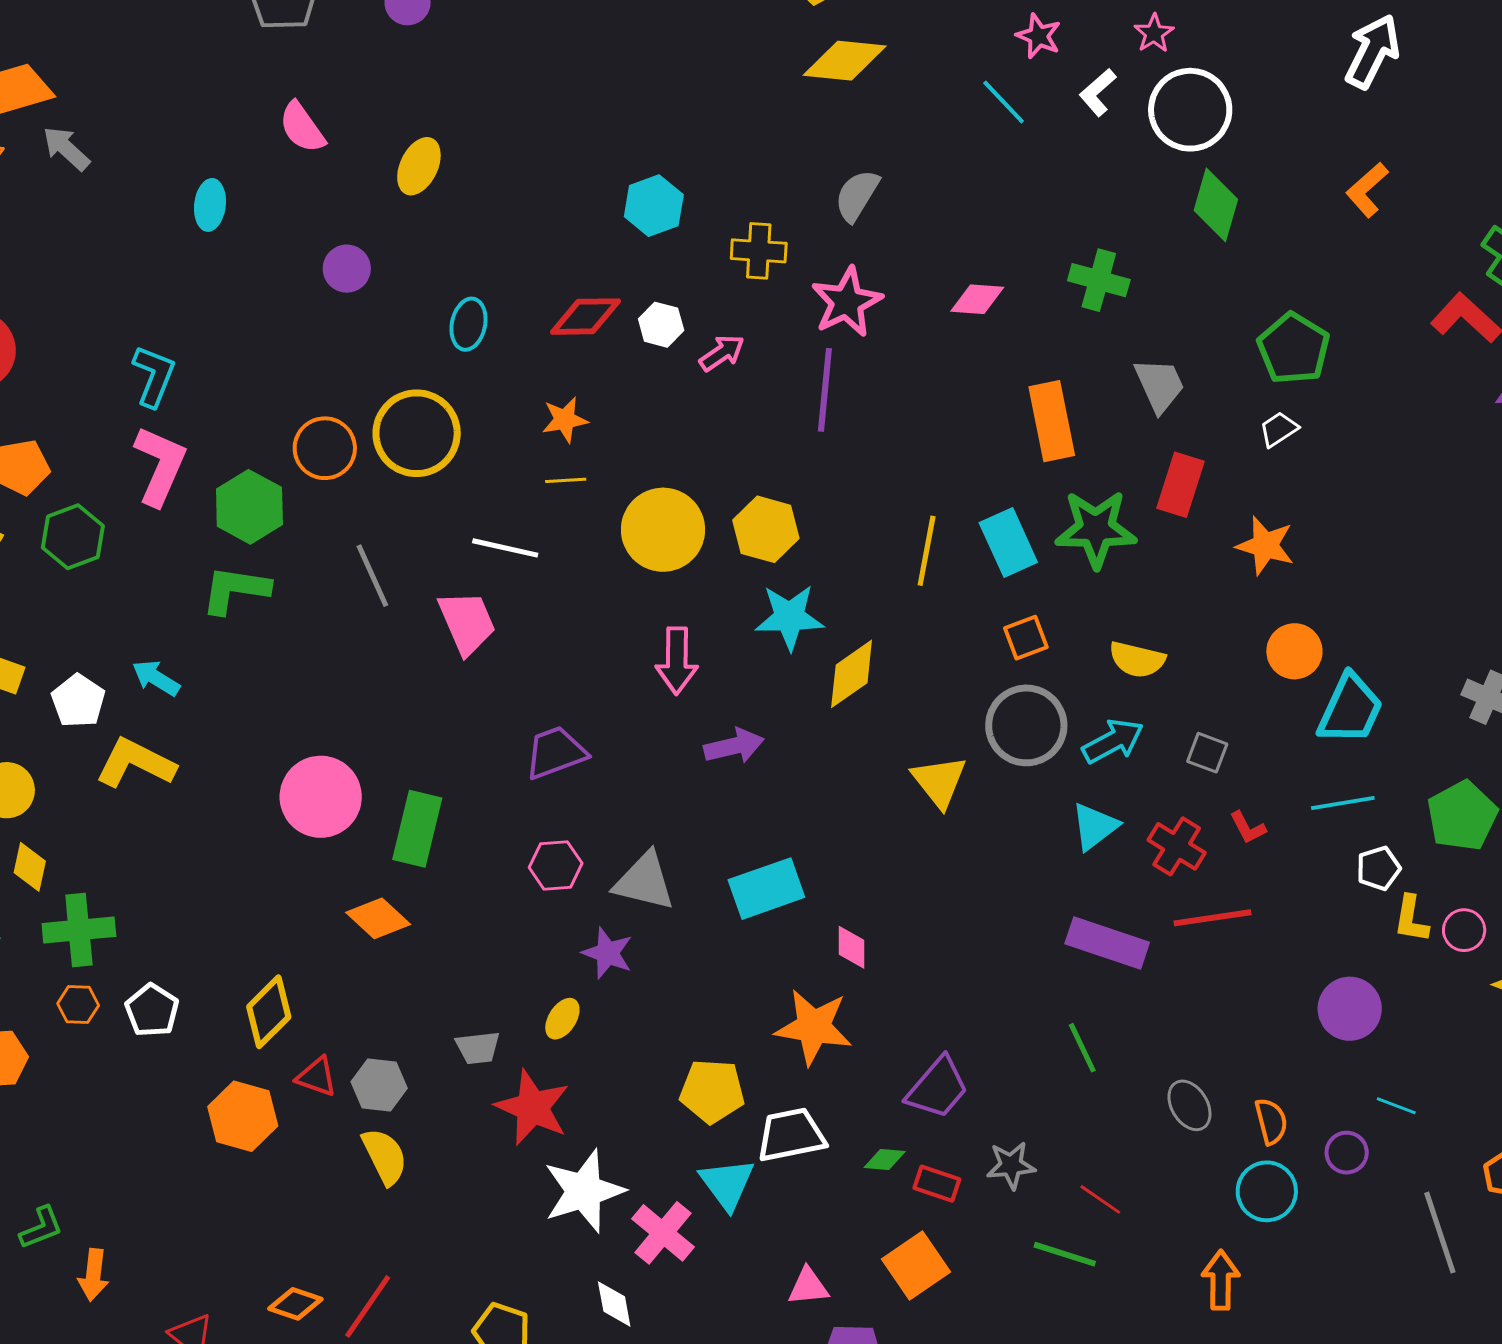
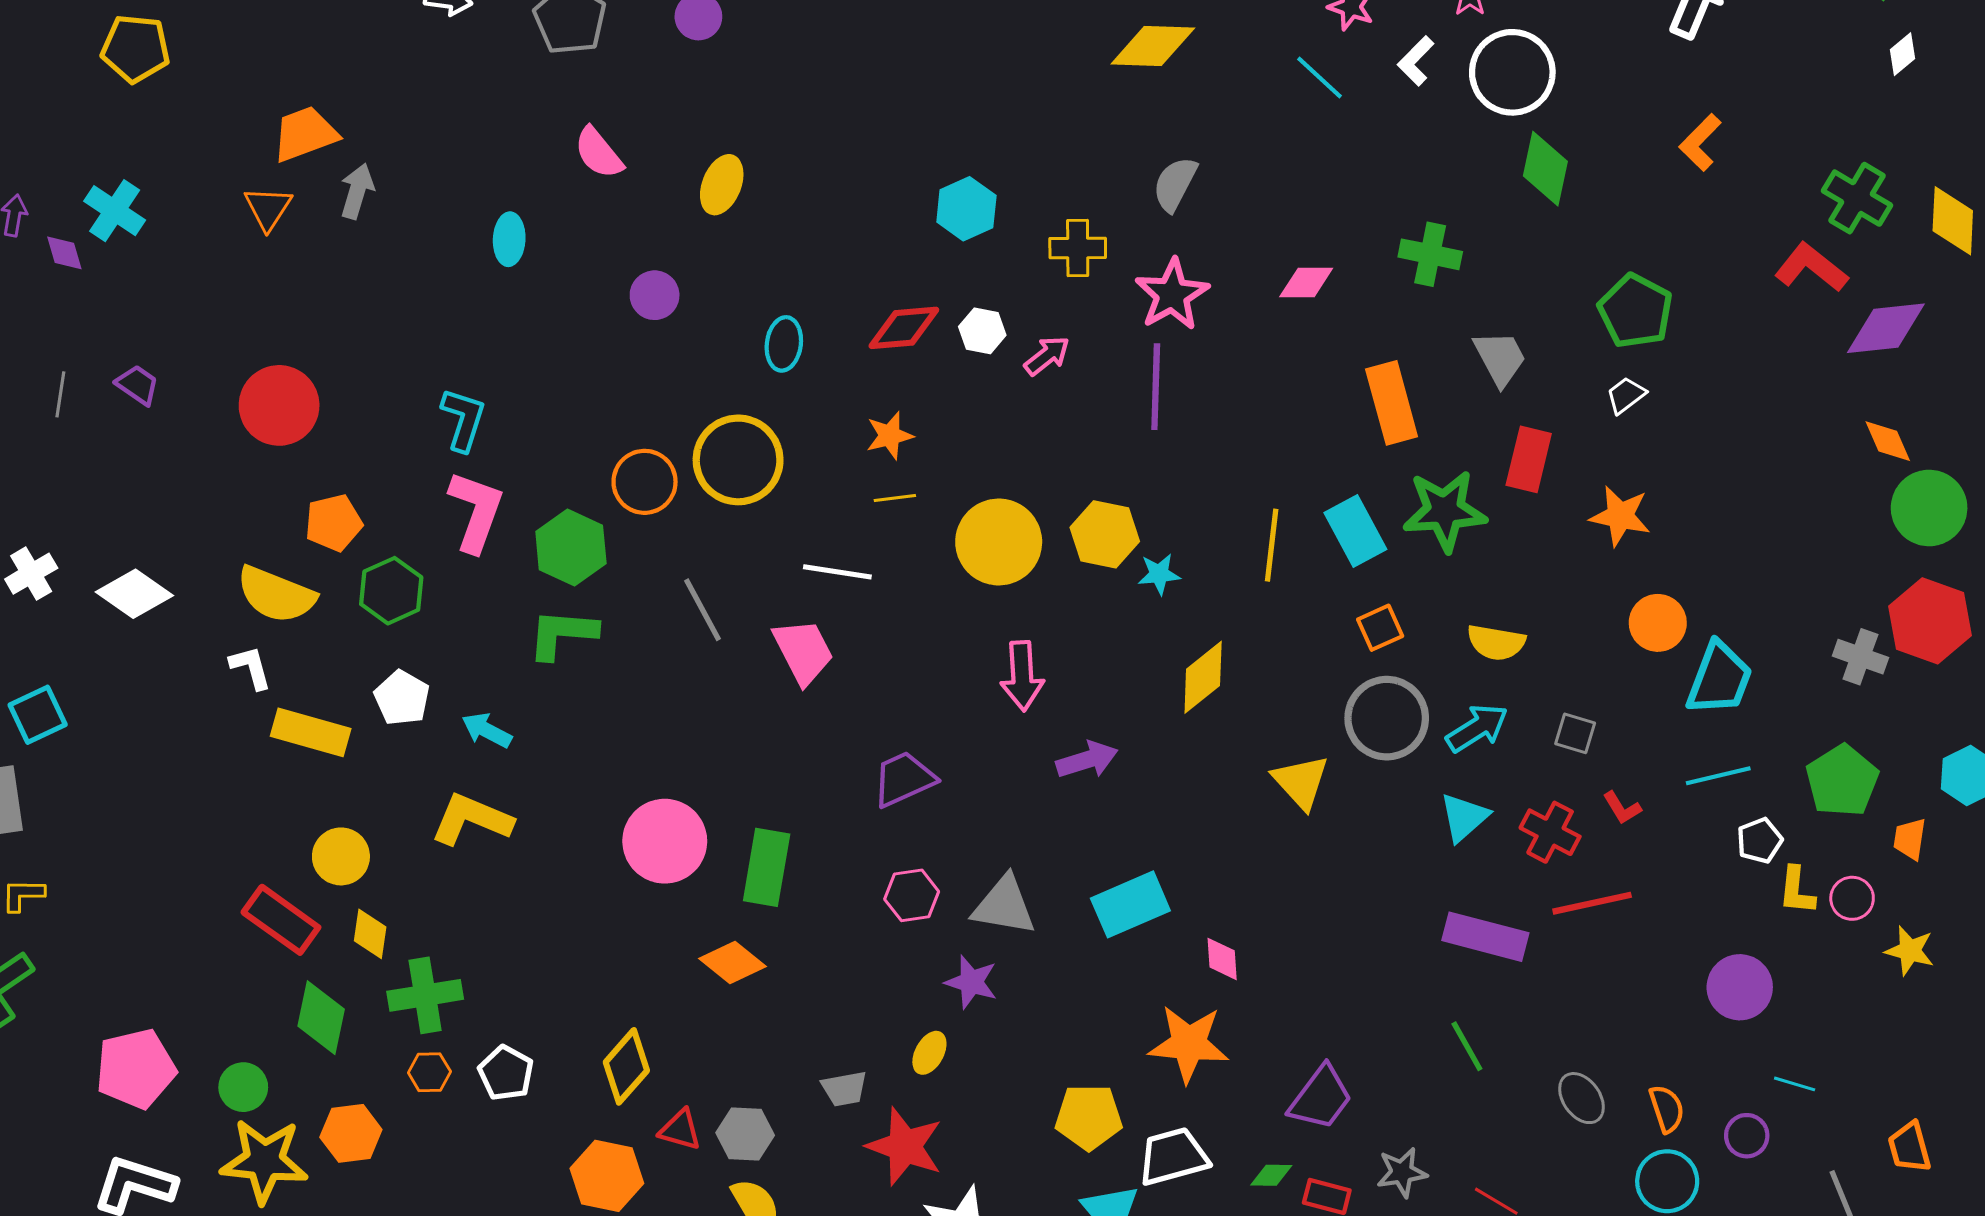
gray arrow: (66, 148) -> (357, 191), turned 68
cyan star: (790, 617) -> (1159, 574), moved, size x0.6
white pentagon: (78, 701) -> (402, 698), moved

